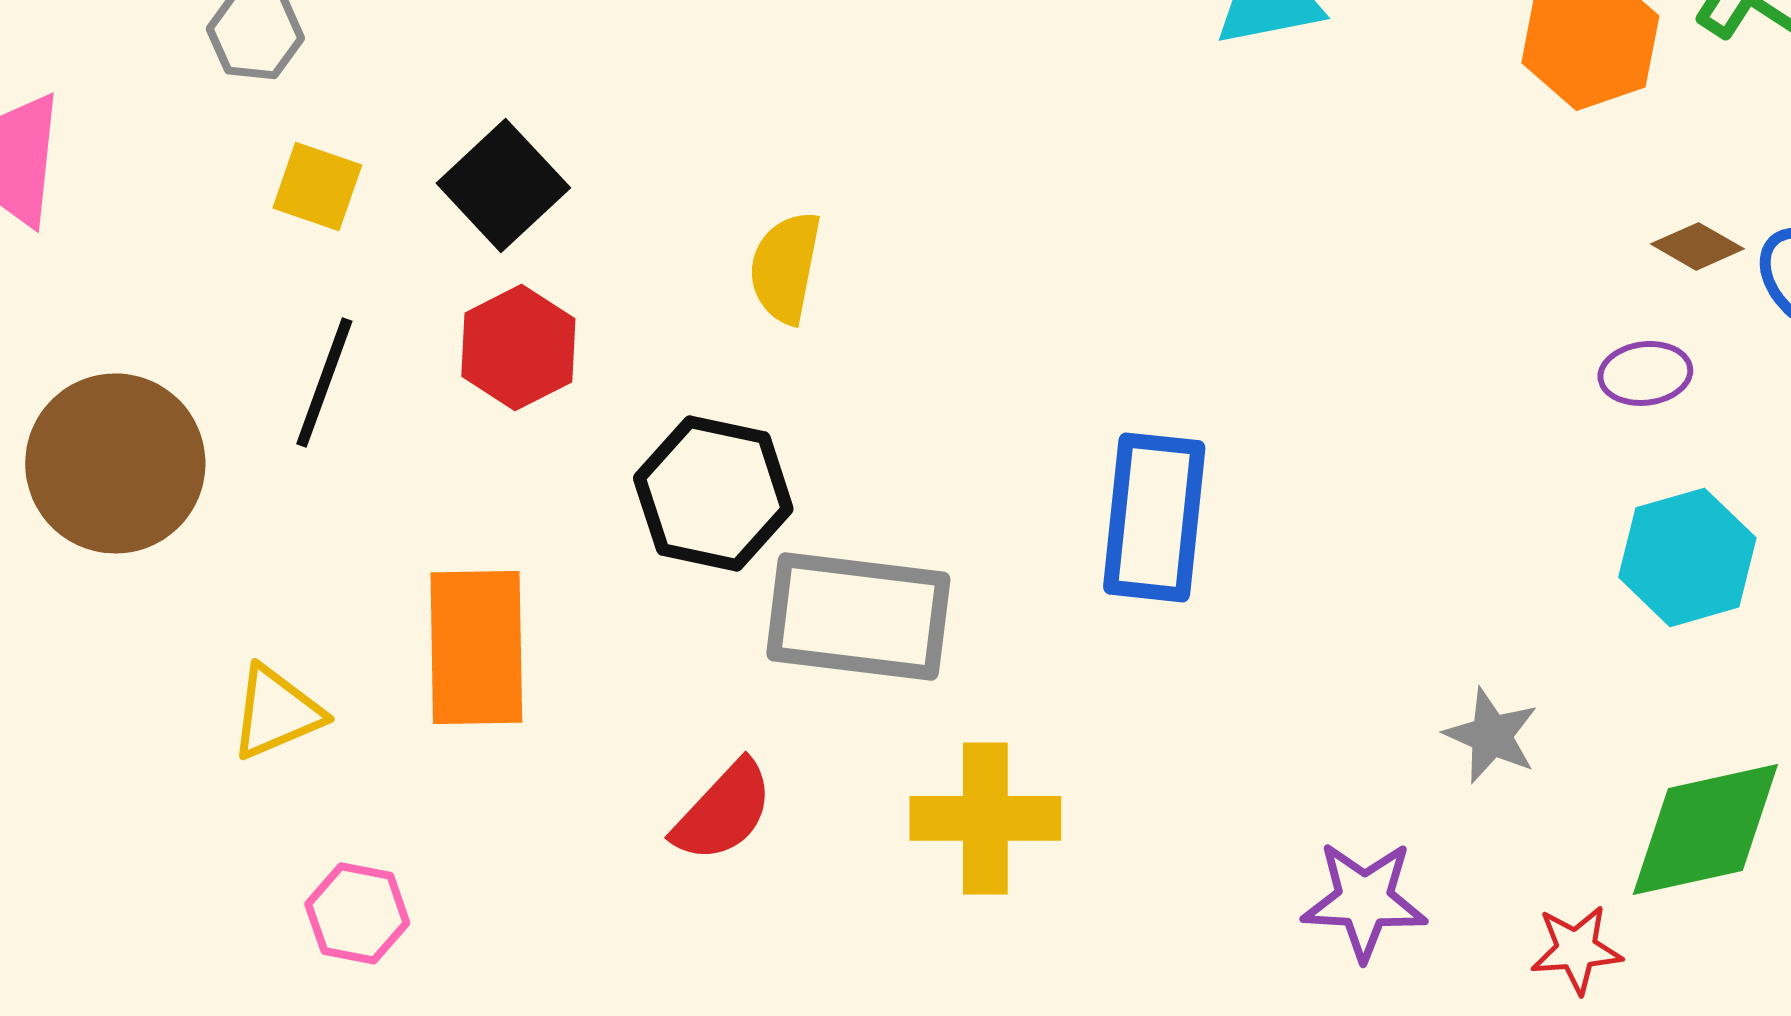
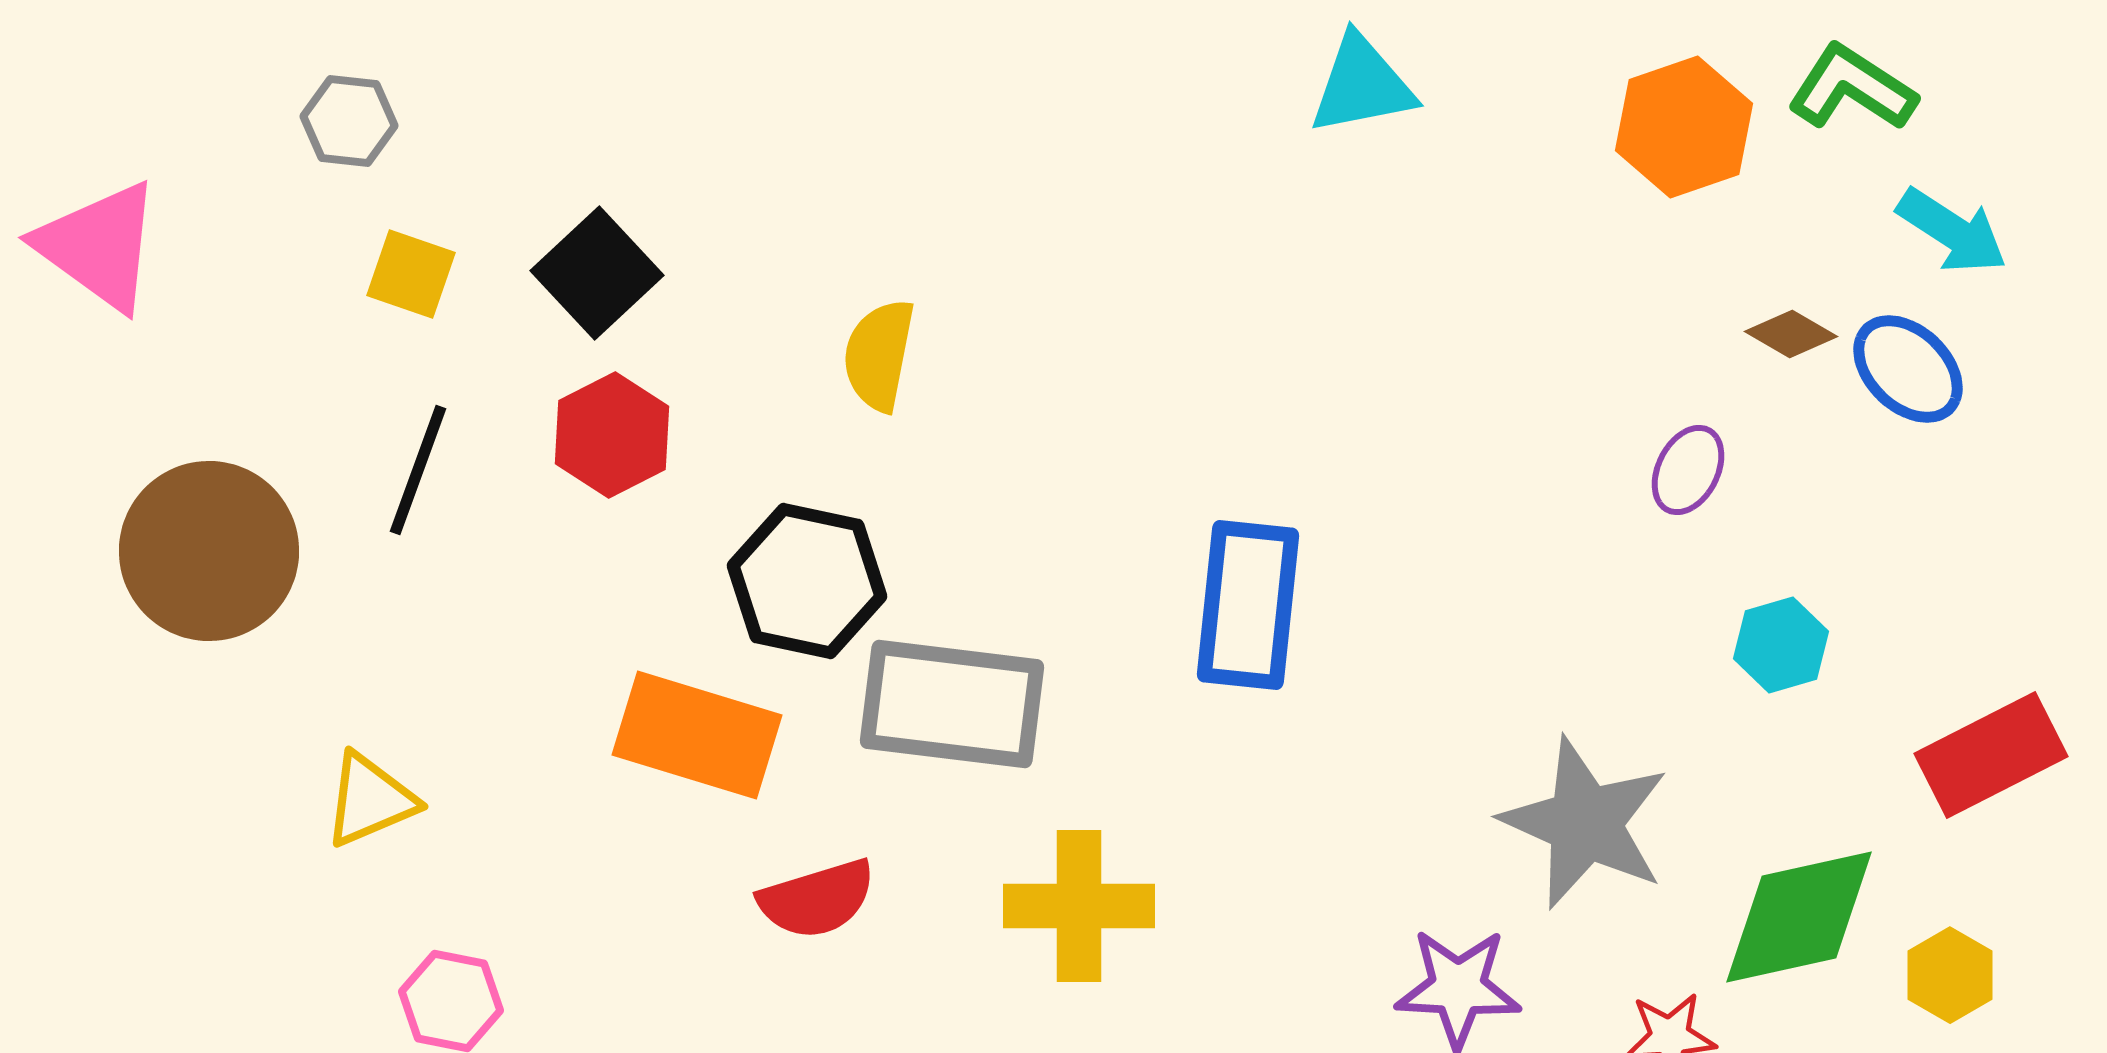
purple ellipse: (1645, 373) -> (1688, 470), moved, turned -56
cyan hexagon: (1687, 557) -> (1781, 645), size x0.7
orange rectangle: (476, 647) -> (697, 735), moved, turned -72
gray star: (1491, 735) -> (1585, 823), size x1.8
red semicircle: (723, 811) -> (817, 899), turned 30

